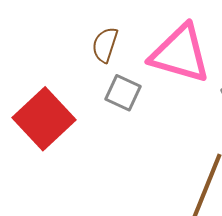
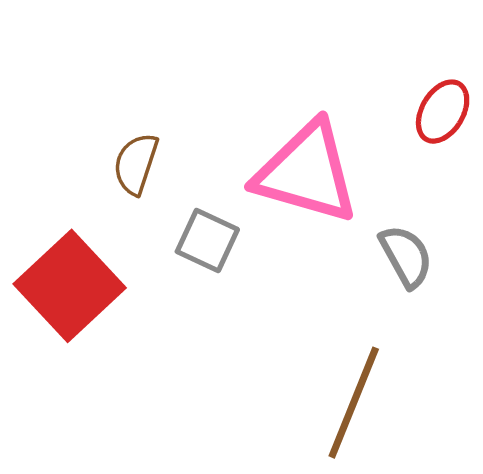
brown semicircle: (105, 45) -> (136, 164), moved

